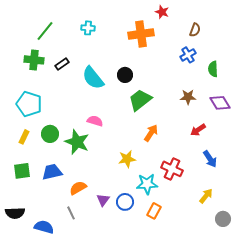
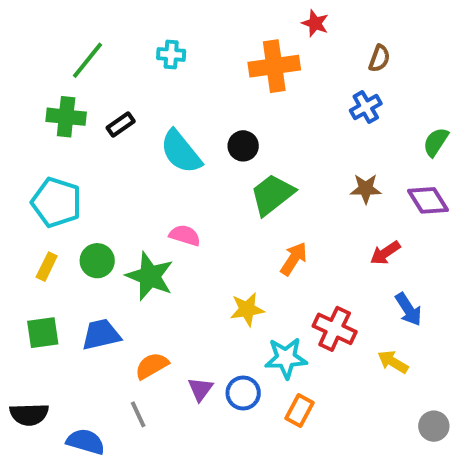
green semicircle: (213, 69) -> (436, 142), moved, turned 35
yellow arrow: (206, 196) -> (393, 362), moved, turned -98

